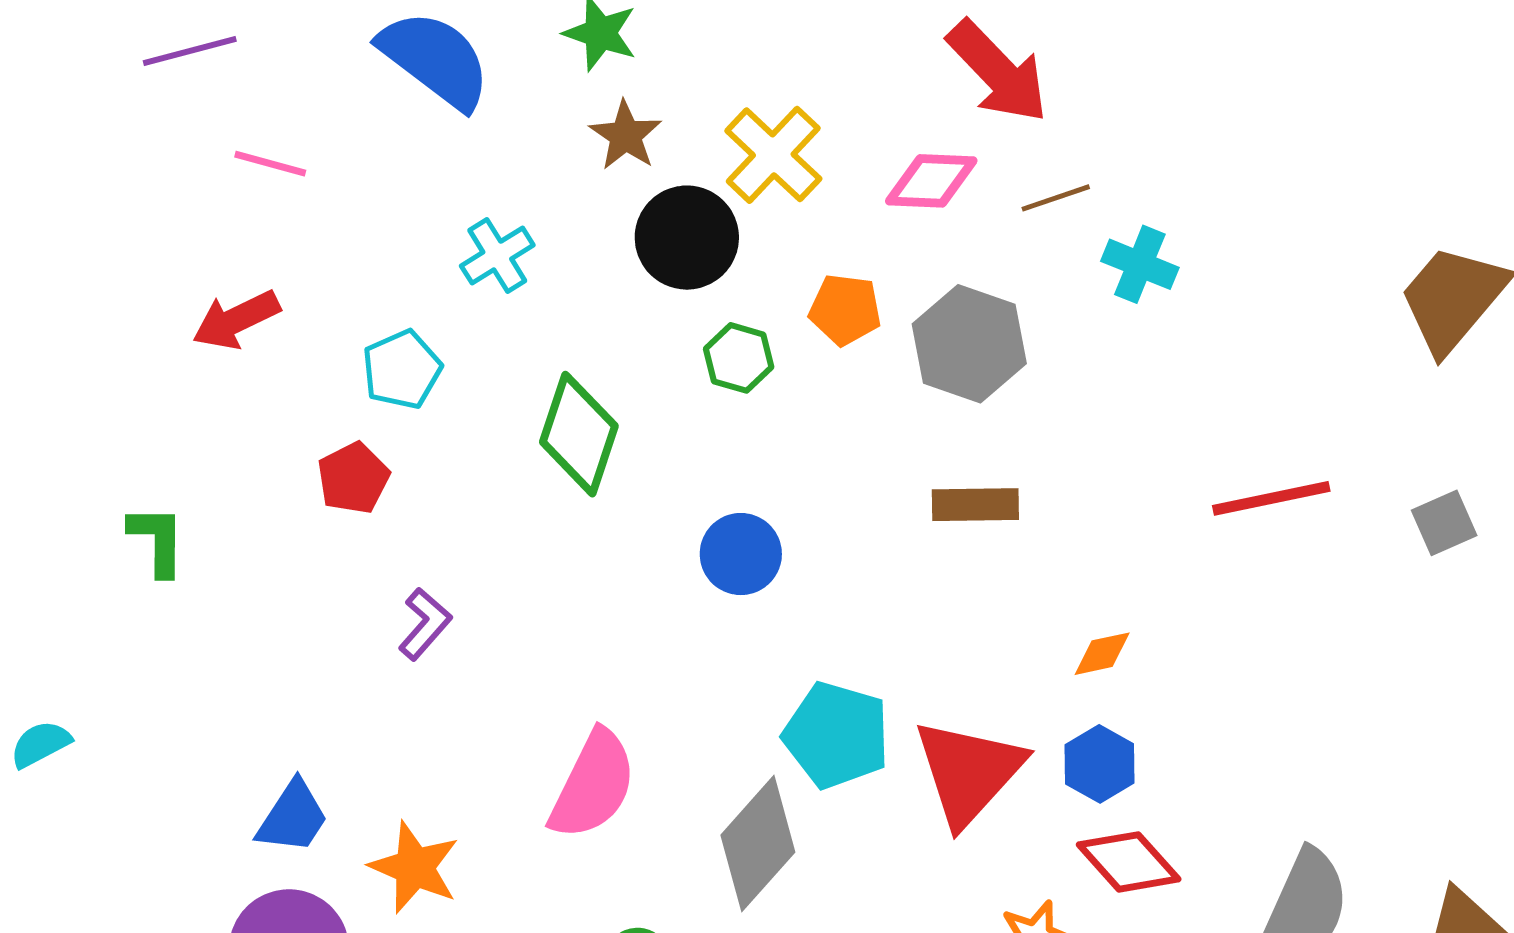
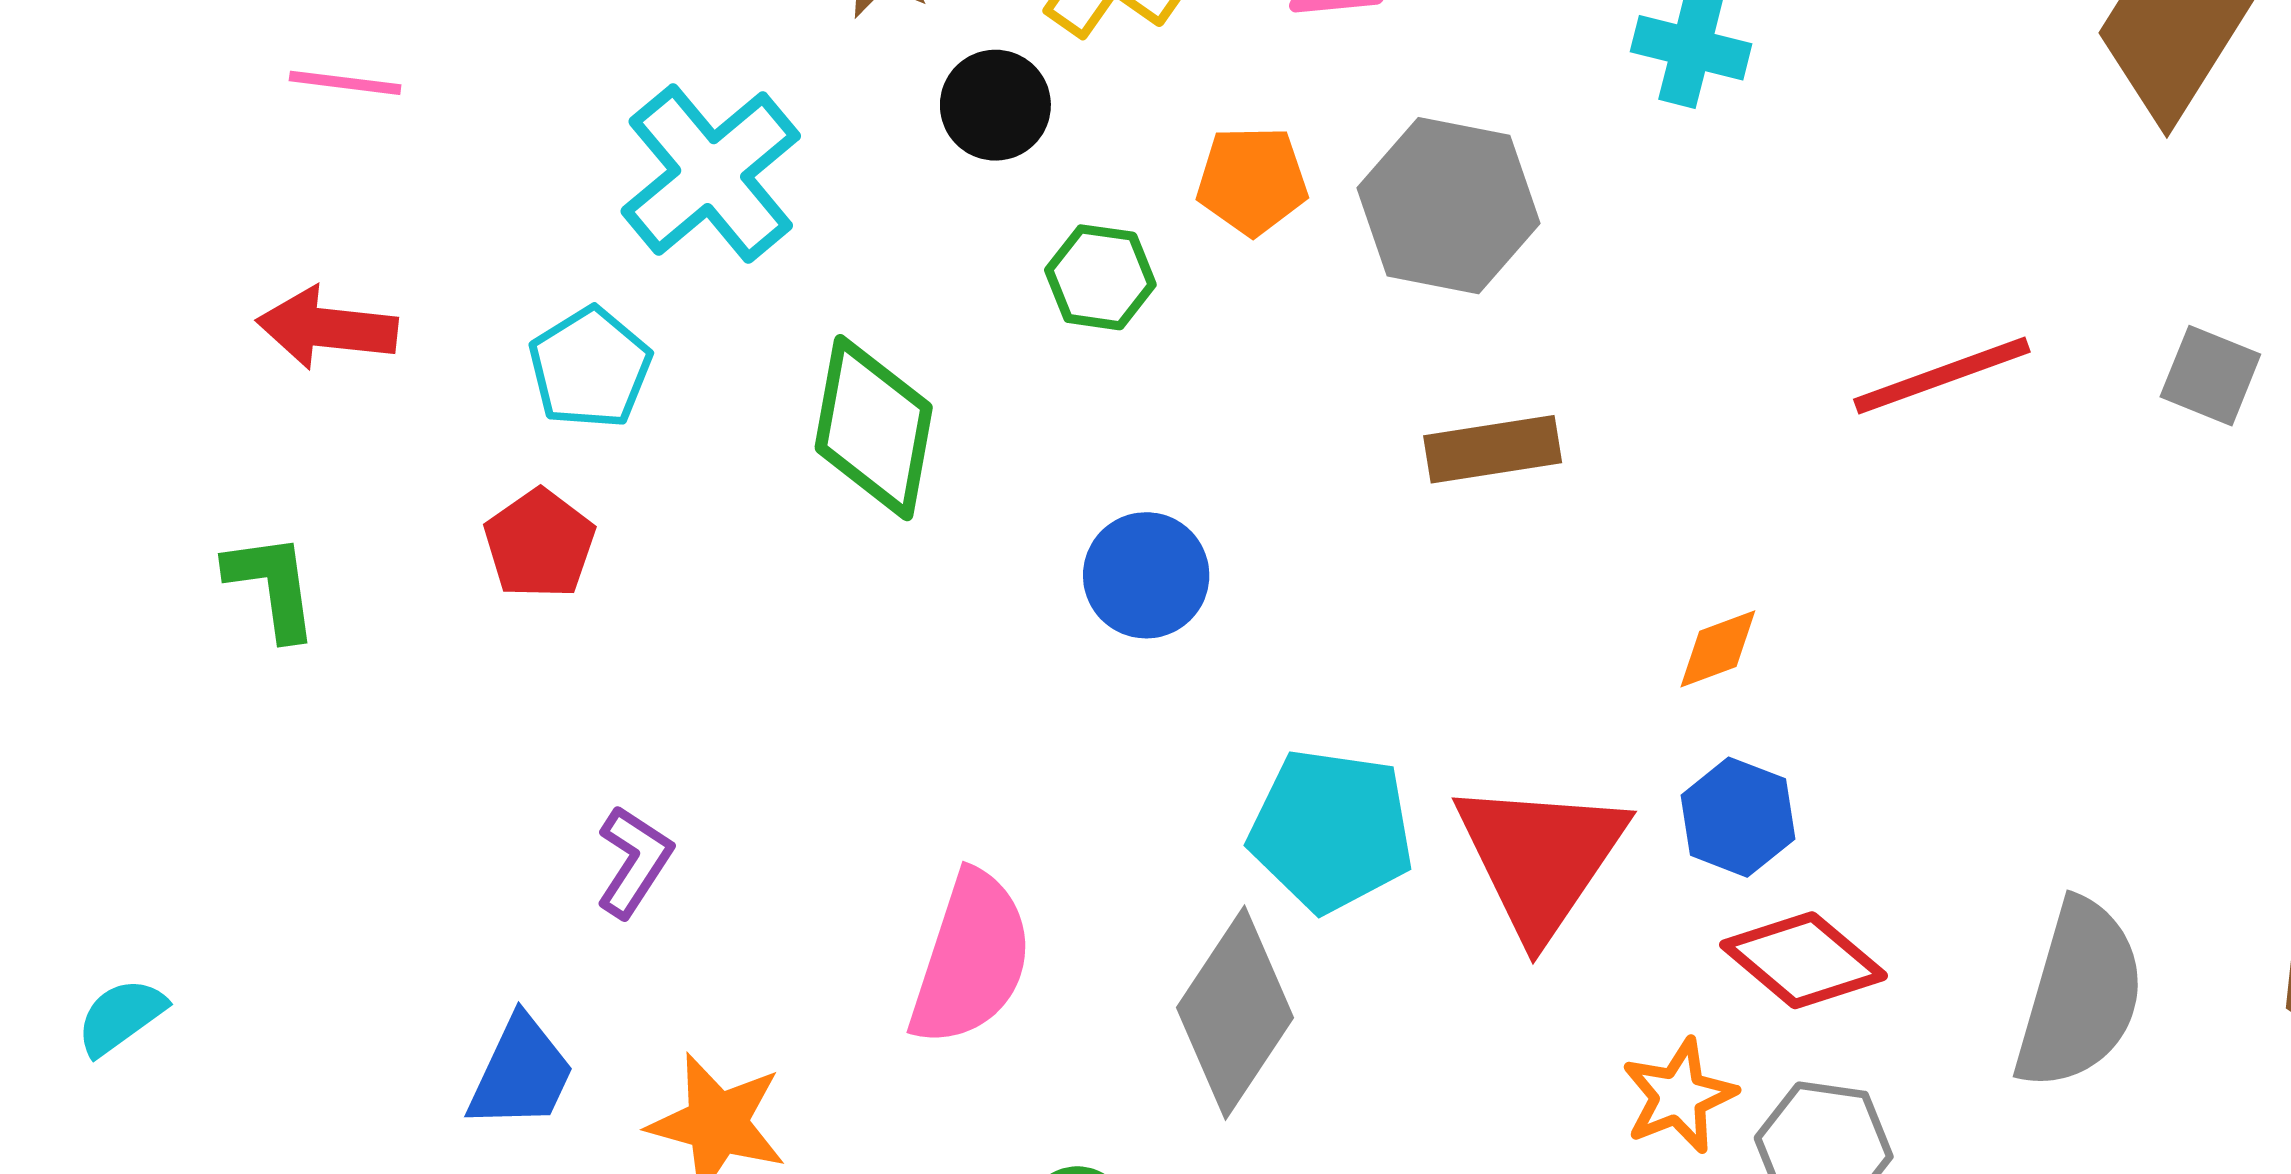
black circle: (687, 238) -> (995, 105), size x0.7
cyan cross: (497, 256) -> (711, 174), size x1.6
red arrow: (236, 320) -> (327, 328), turned 40
gray square: (1444, 523) -> (2210, 376), turned -36
green L-shape: (157, 540) -> (272, 586), moved
purple L-shape: (425, 624) -> (634, 861), moved

